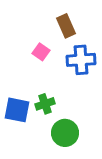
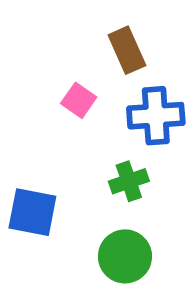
green cross: (45, 104) -> (129, 181), moved

